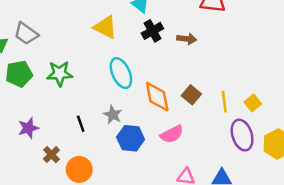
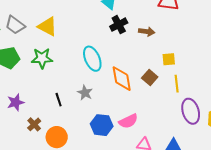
yellow triangle: (105, 27) -> (47, 26), moved
yellow square: (253, 103) -> (169, 59), moved, turned 32
pink semicircle: (172, 134) -> (128, 121), moved
blue hexagon: (131, 138) -> (102, 125), moved

